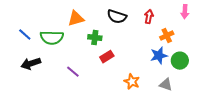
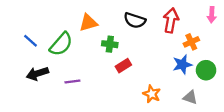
red arrow: (149, 17) -> (171, 20), size x1.5
green semicircle: (52, 38) -> (61, 44), turned -50
purple line: (73, 72) -> (72, 82), moved, turned -48

